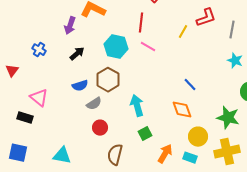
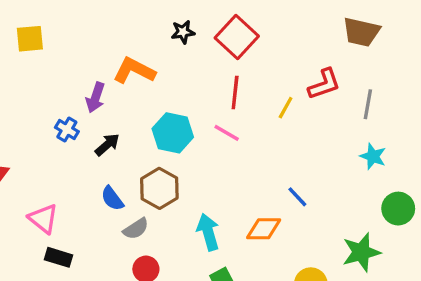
red line: (141, 23) -> (235, 92), moved
blue cross: (39, 50) -> (67, 130), moved
blue semicircle: (80, 86) -> (112, 198), turned 70
orange diamond: (182, 110) -> (264, 229), moved, turned -70
black rectangle: (25, 118) -> (58, 257), moved
green star: (228, 118) -> (361, 252), turned -30

